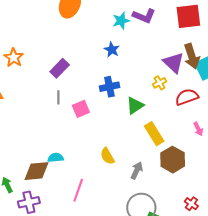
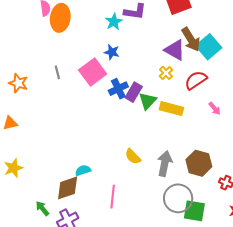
purple rectangle: (60, 68) -> (134, 92), moved
gray line: (58, 97) -> (57, 72), moved
pink square: (81, 109) -> (93, 72), moved, size x1.5
yellow rectangle: (154, 134) -> (171, 109), moved, turned -30
brown hexagon: (173, 160) -> (199, 163), moved
gray arrow: (137, 170) -> (165, 164), size x1.4

